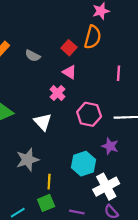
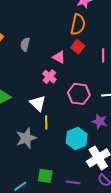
red square: (69, 48) -> (78, 47), moved
gray semicircle: (33, 56) -> (25, 44), turned 80
yellow line: (49, 182) -> (46, 122), moved
green square: (46, 203) -> (45, 176), turned 35

